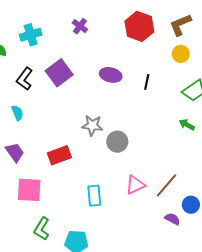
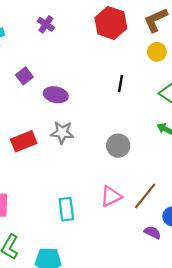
purple square: (59, 73) -> (24, 76), size x0.6
purple ellipse: (111, 75) -> (56, 95), moved
gray circle: (117, 142) -> (118, 146), moved
red rectangle: (59, 155) -> (24, 141), moved

